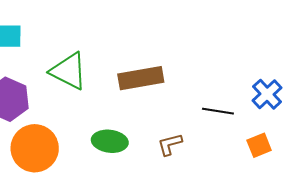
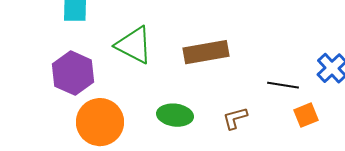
orange square: (259, 145) -> (306, 115), moved

